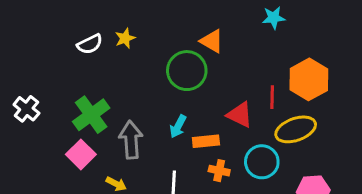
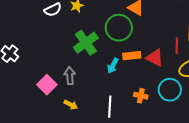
green cross: (91, 115) -> (86, 43), moved
gray arrow: (131, 140) -> (70, 76), moved, size x0.7
orange rectangle: (206, 141) -> (132, 56), moved

